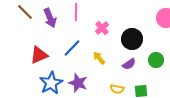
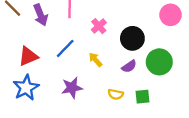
green circle: (156, 60) -> (159, 62), size x1.5
blue star: (51, 83) -> (26, 88), moved
purple star: (78, 83) -> (72, 88), turned -30

